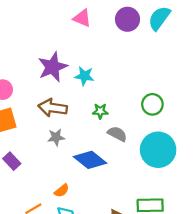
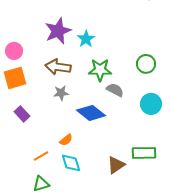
cyan star: (84, 76) -> (86, 39), turned 30
green star: (100, 111) -> (100, 70), size x1.6
cyan circle: (158, 150) -> (151, 104), size x0.7

